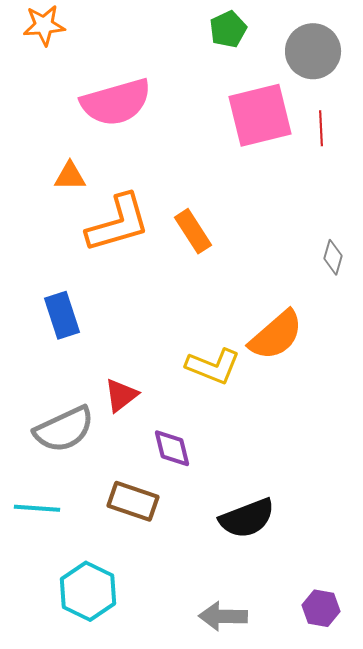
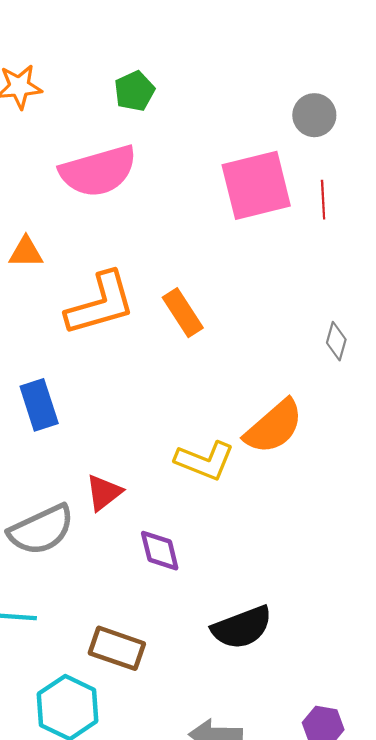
green pentagon: (228, 29) -> (134, 91), moved
gray circle: (313, 51) -> (314, 115), size x0.7
orange triangle: (70, 176) -> (26, 252), moved
brown rectangle: (133, 501) -> (117, 648), moved

